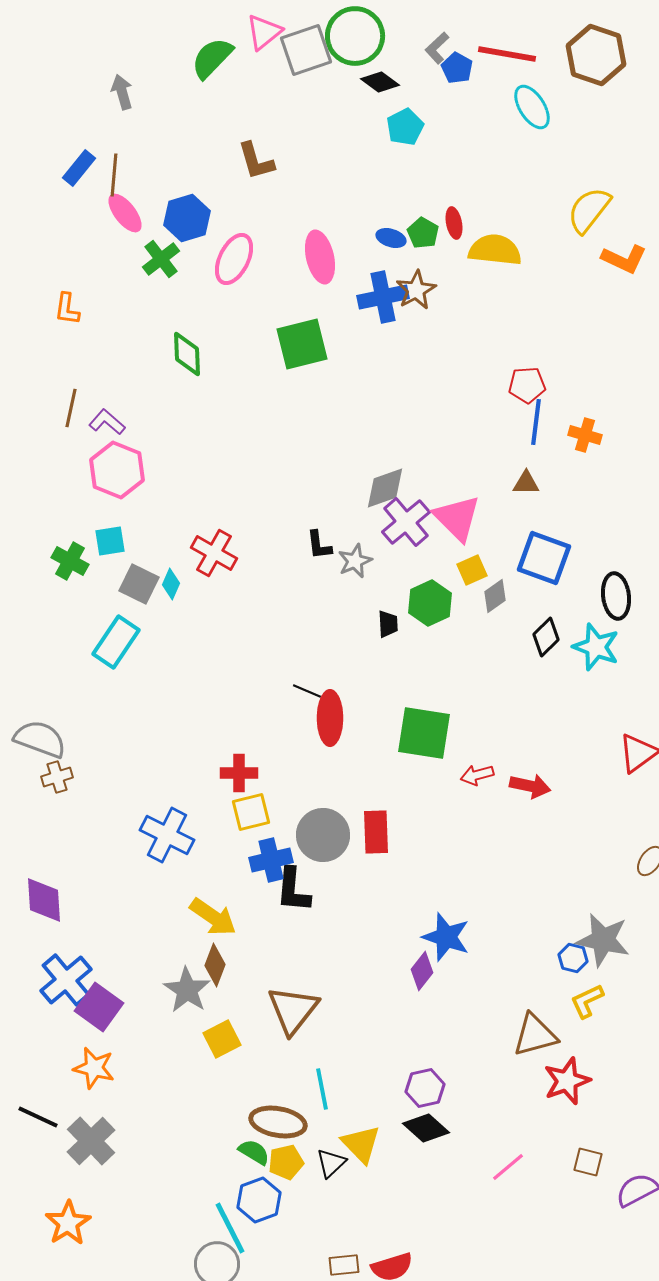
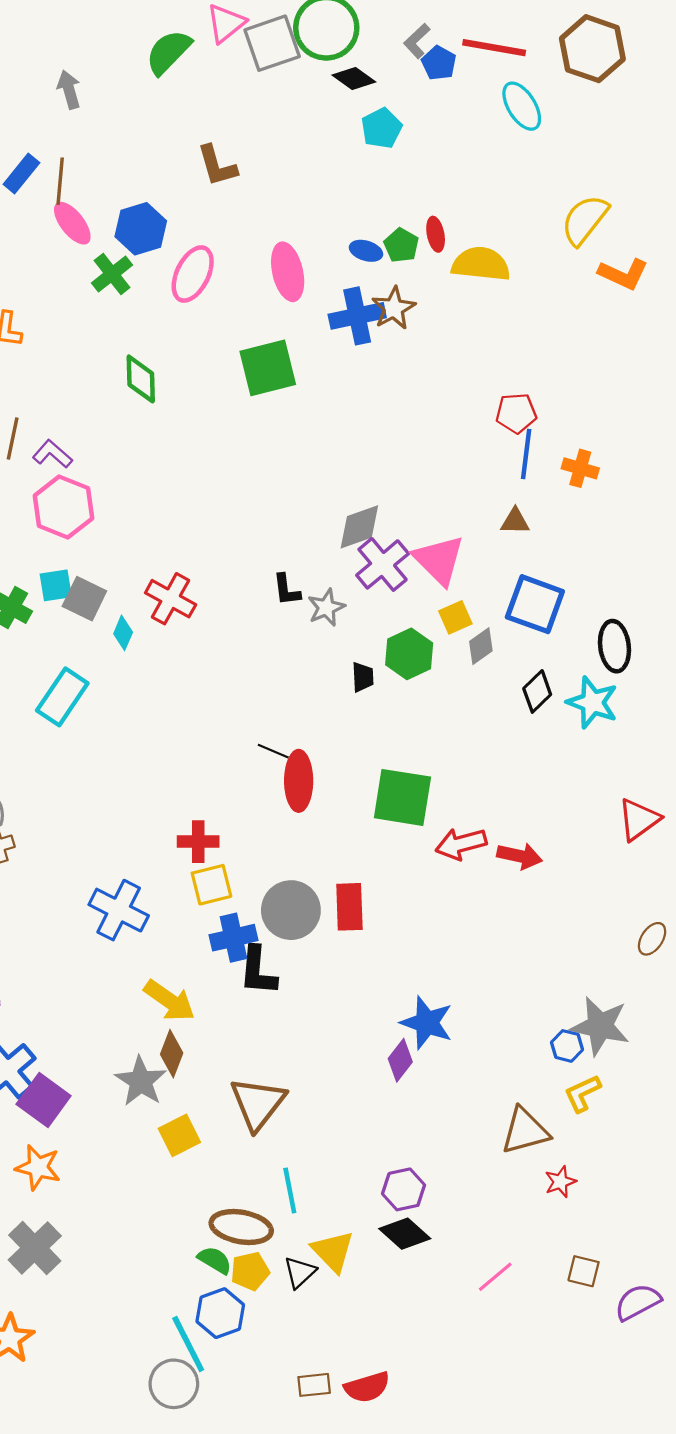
gray square: (139, 584) -> (84, 599), moved
red arrow: (477, 775) -> (461, 844), size x1.4
red star: (567, 1081) -> (560, 1182), size x0.6

